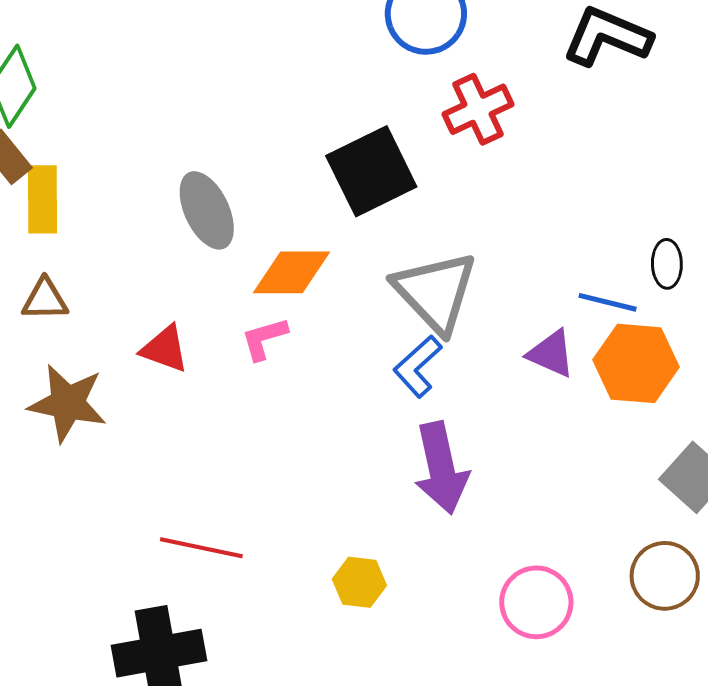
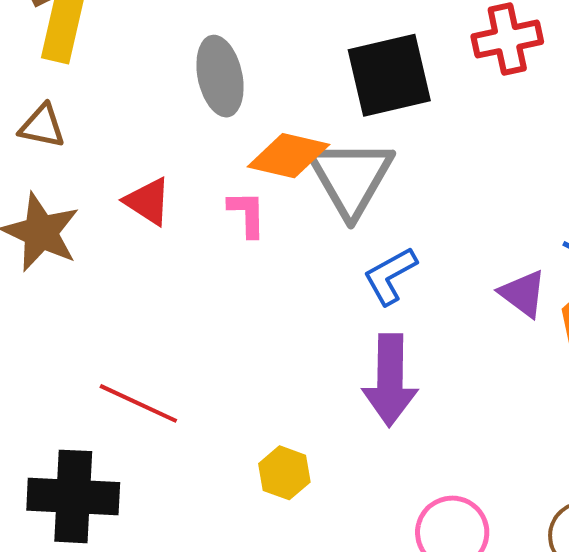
gray triangle: (435, 292) -> (351, 178), moved
pink L-shape: (264, 339) -> (247, 214), turned 92

